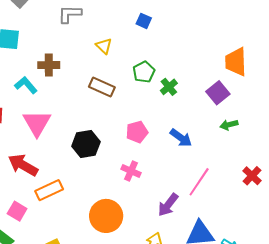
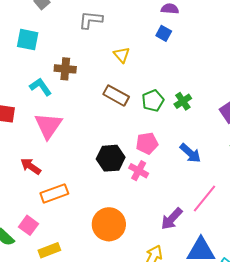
green pentagon: (144, 72) -> (153, 101), moved
black hexagon: (86, 144) -> (111, 158), moved
red arrow: (23, 165) -> (31, 166), size x0.7
pink cross: (131, 171) -> (139, 171), moved
pink square: (17, 211) -> (28, 225), moved

